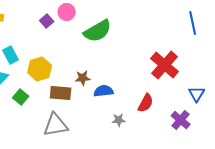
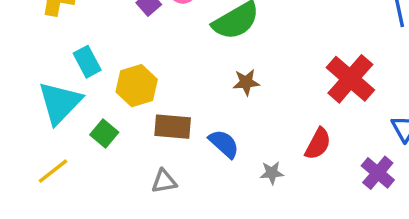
brown star: (83, 78) -> (246, 82), moved
blue semicircle: (104, 91) -> (224, 144), moved, turned 48
gray triangle: (56, 125) -> (164, 181), size x0.6

